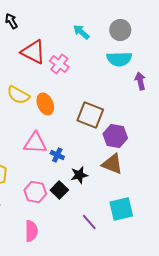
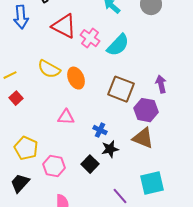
cyan semicircle: (119, 59) -> (118, 45), moved, turned -45
purple arrow: (140, 81) -> (161, 84), moved
pink triangle: (35, 143) -> (66, 117), size x0.7
blue cross: (57, 155) -> (100, 130), moved
pink hexagon: (35, 192) -> (54, 166), moved

